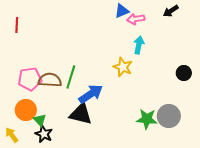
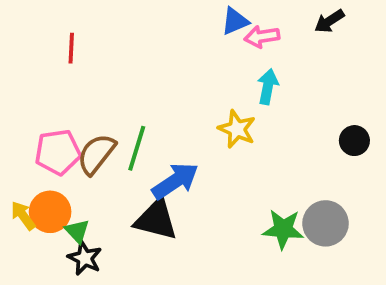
red line: (17, 25) -> (71, 48), moved
brown semicircle: (50, 80) -> (96, 154), turned -55
yellow arrow: (12, 135) -> (23, 216), moved

